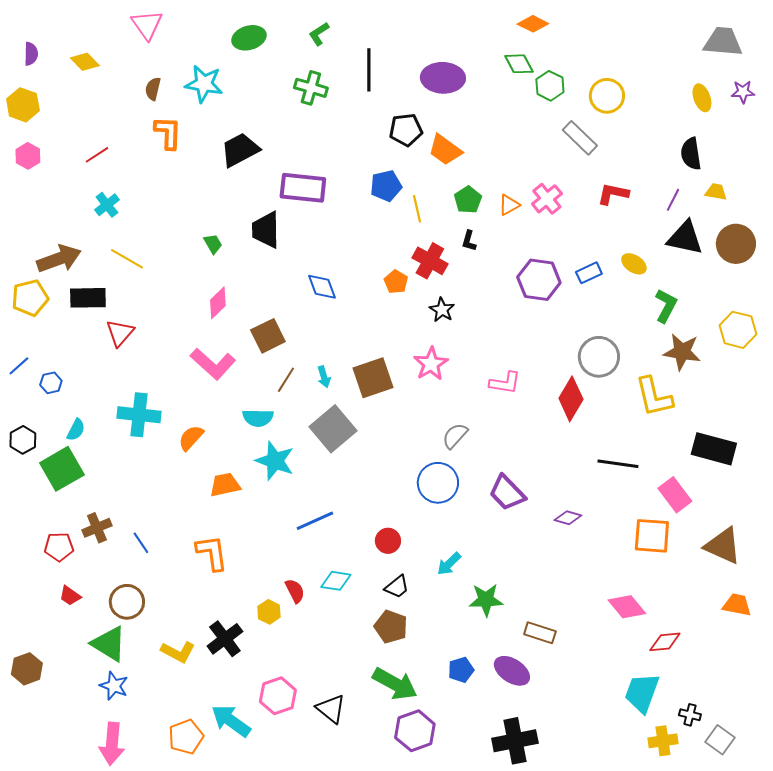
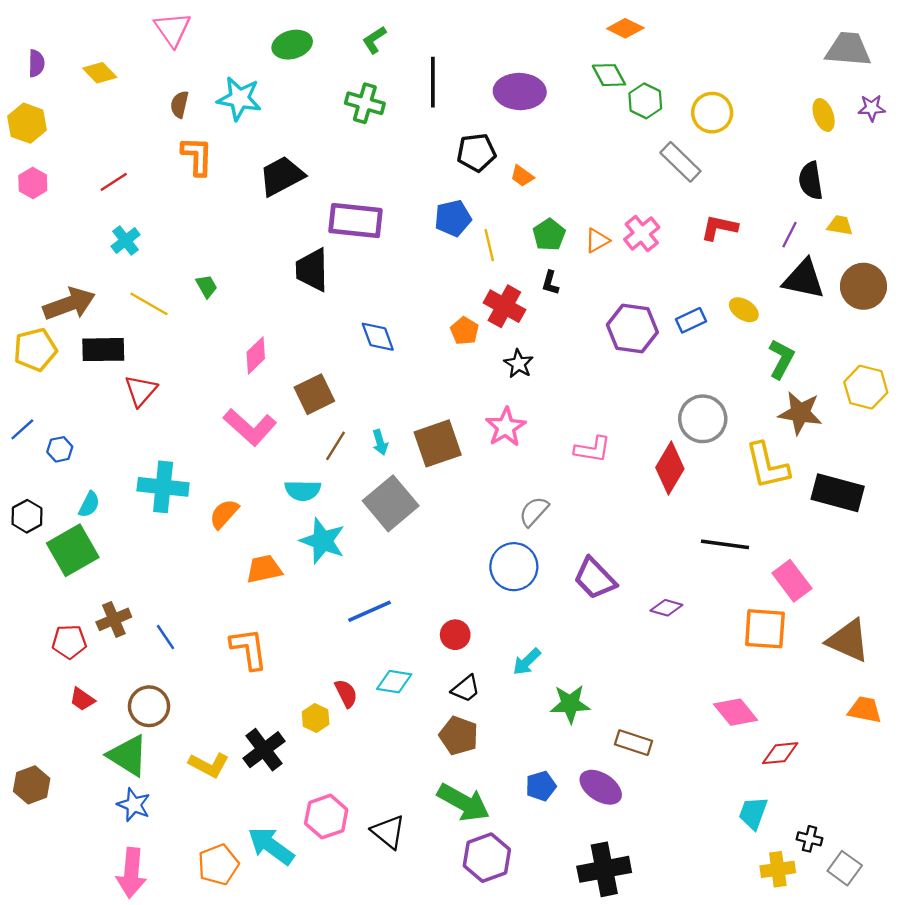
orange trapezoid: (445, 150) -> (522, 176), size x0.6
green trapezoid: (213, 244) -> (206, 286), moved
black rectangle: (714, 449) -> (838, 493), moved
cyan trapezoid: (642, 693) -> (753, 813), size x0.7

